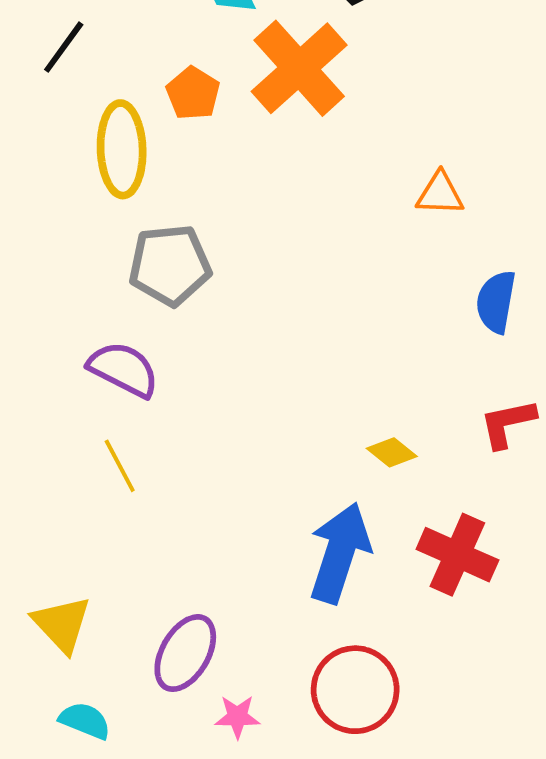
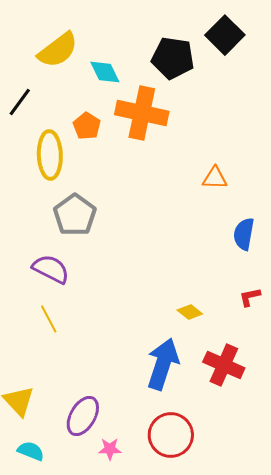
orange cross: (299, 68) -> (142, 113), turned -36
gray pentagon: (170, 265) -> (75, 215), turned -30
red L-shape: (508, 423) -> (250, 297), size x0.7

